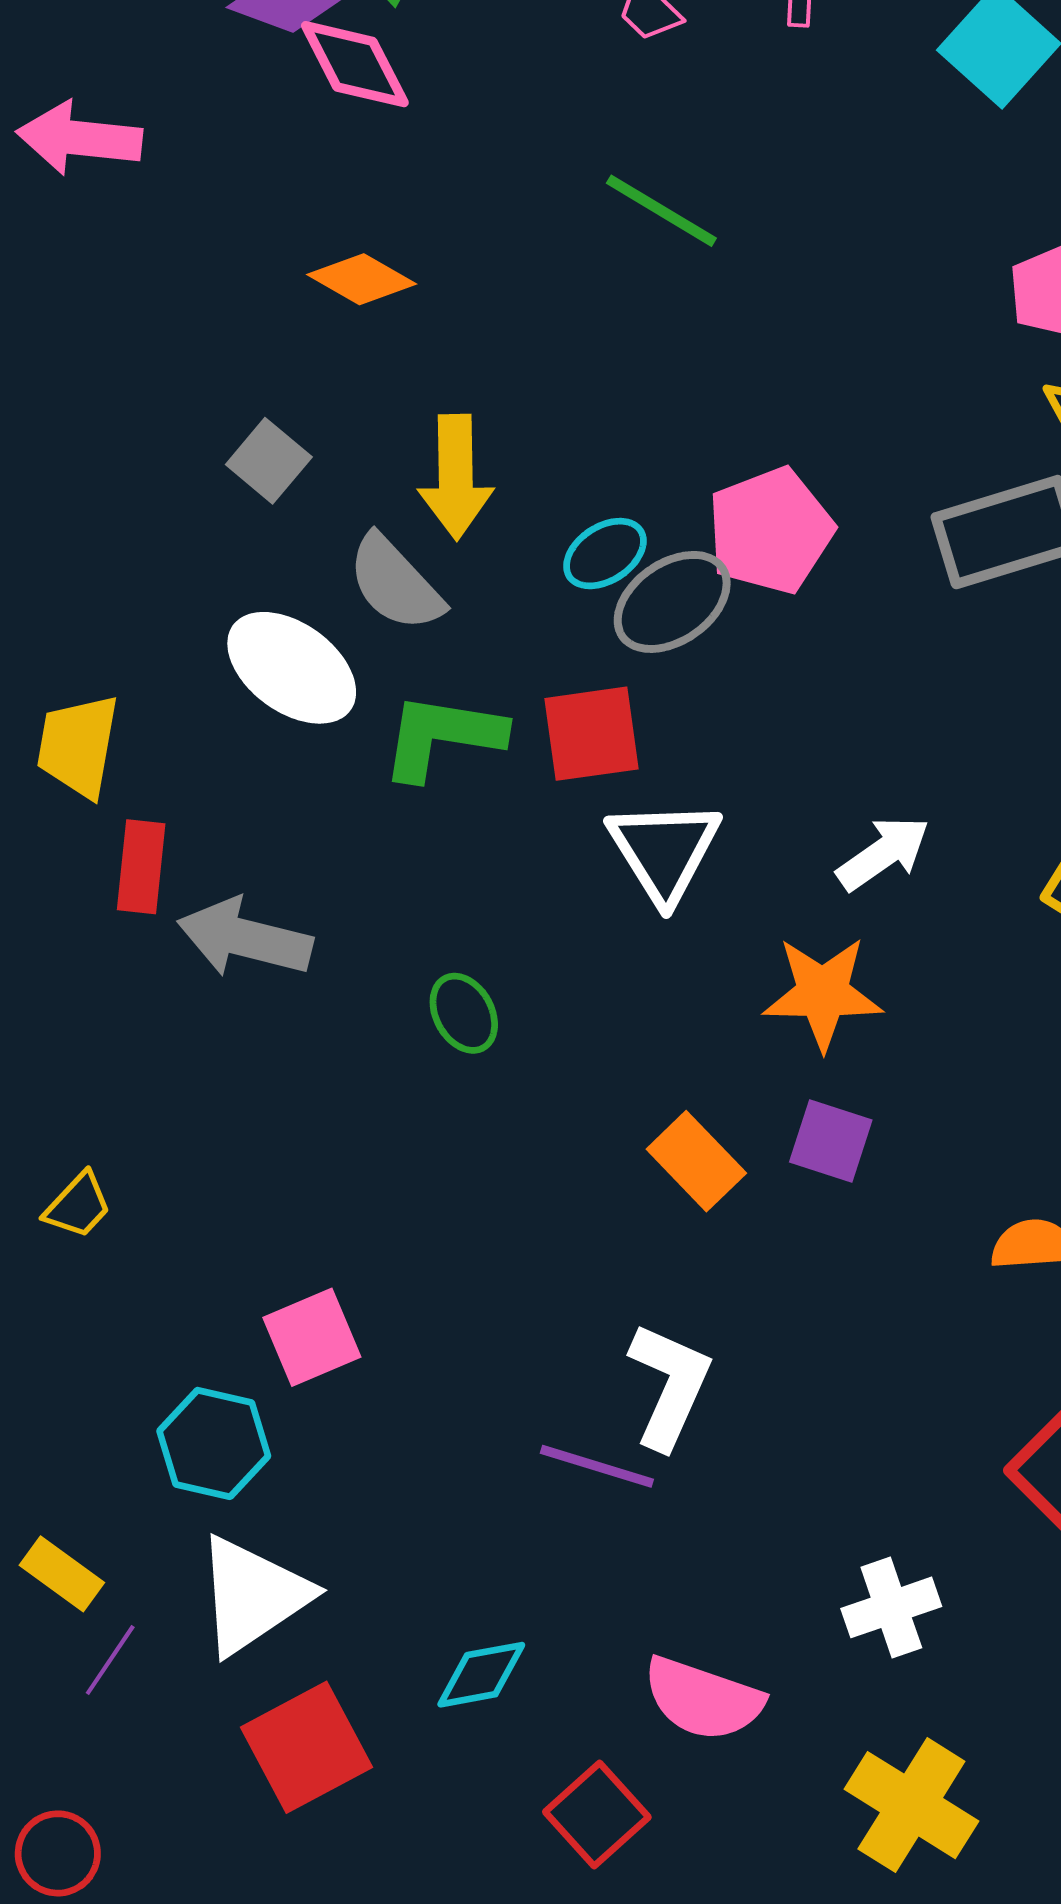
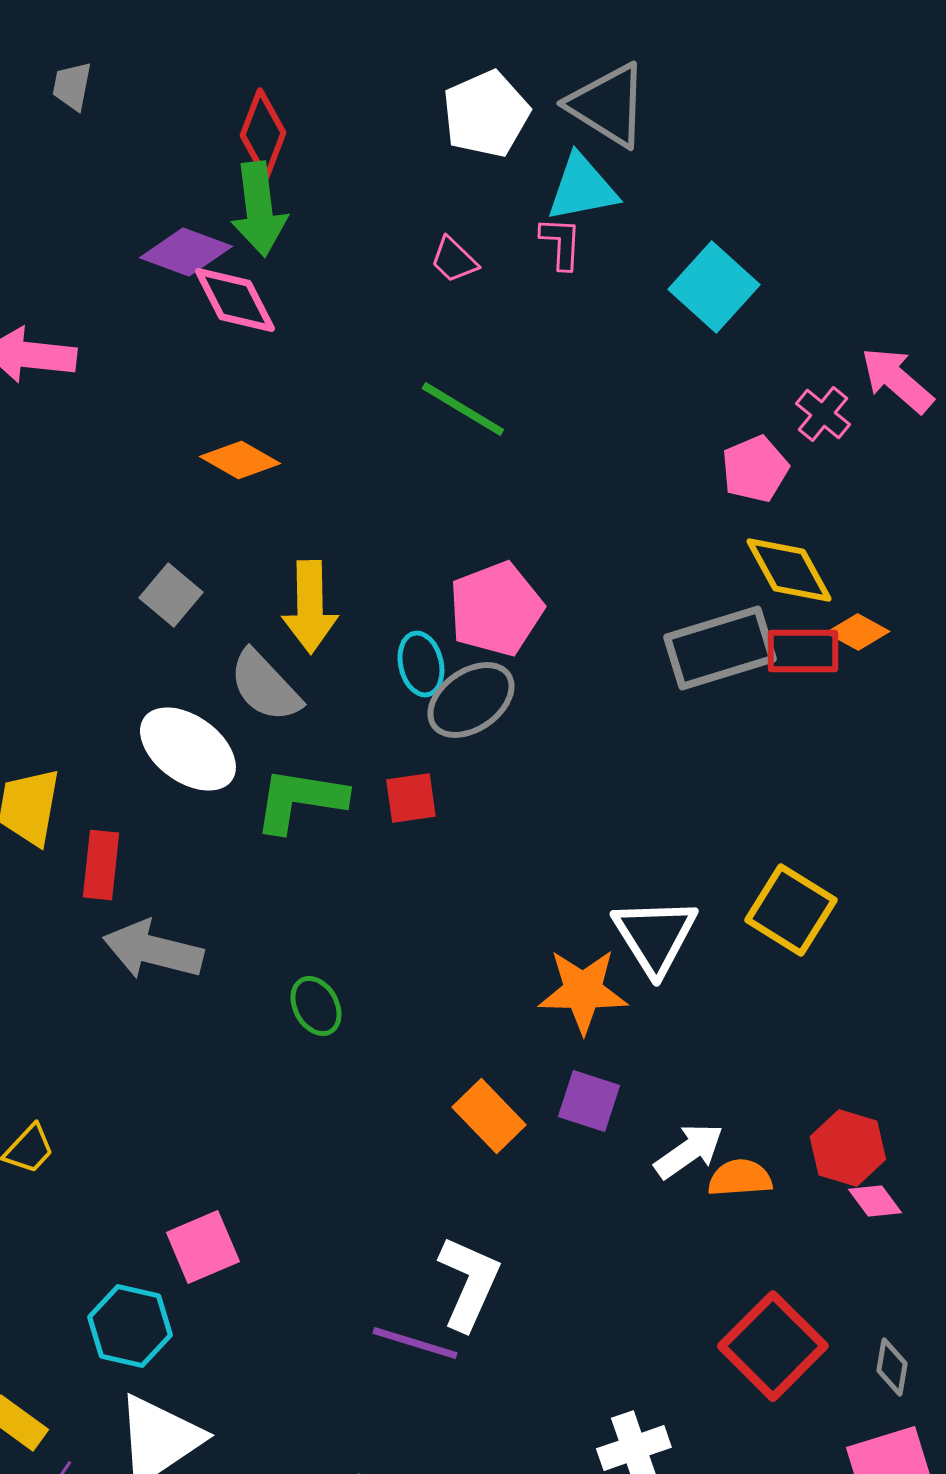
pink pentagon: (770, 531) -> (496, 609), moved
cyan ellipse: (605, 554) -> (421, 664), turned -70
red square: (591, 734) -> (411, 798), size x0.7
white triangle: (664, 851) -> (655, 936), moved
white arrow: (883, 853) -> (689, 1151), moved
red rectangle: (141, 867) -> (101, 865), moved

